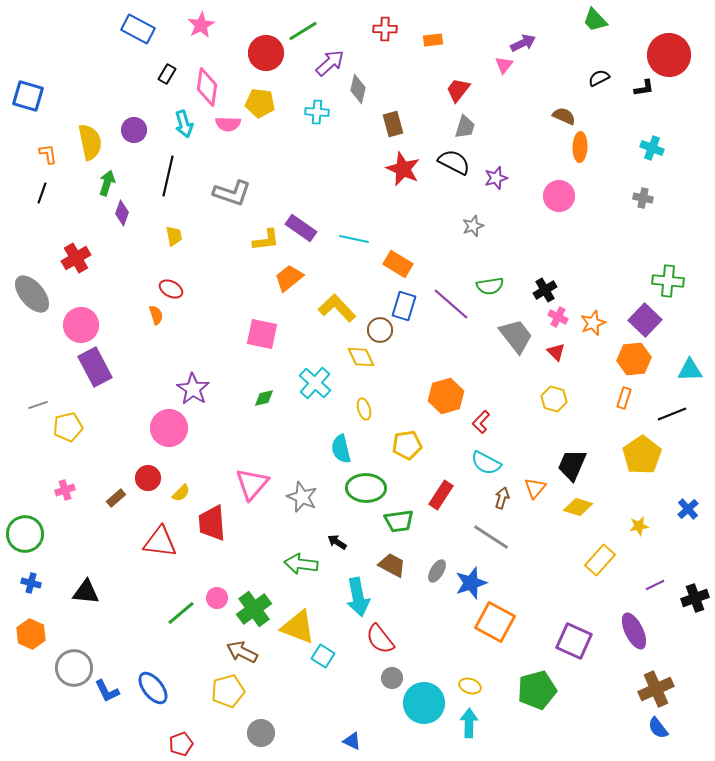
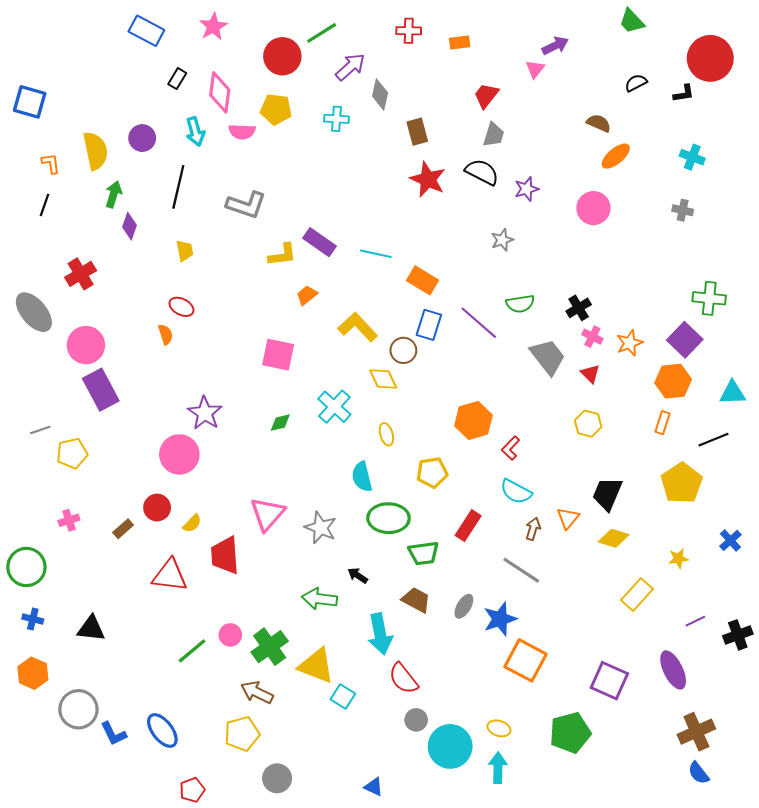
orange ellipse: (580, 147) -> (616, 156), turned 48
orange trapezoid: (289, 278) -> (307, 295), size x0.7

